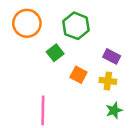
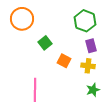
green hexagon: (76, 26) -> (85, 21), moved
purple rectangle: (112, 56) -> (91, 46), turned 48

